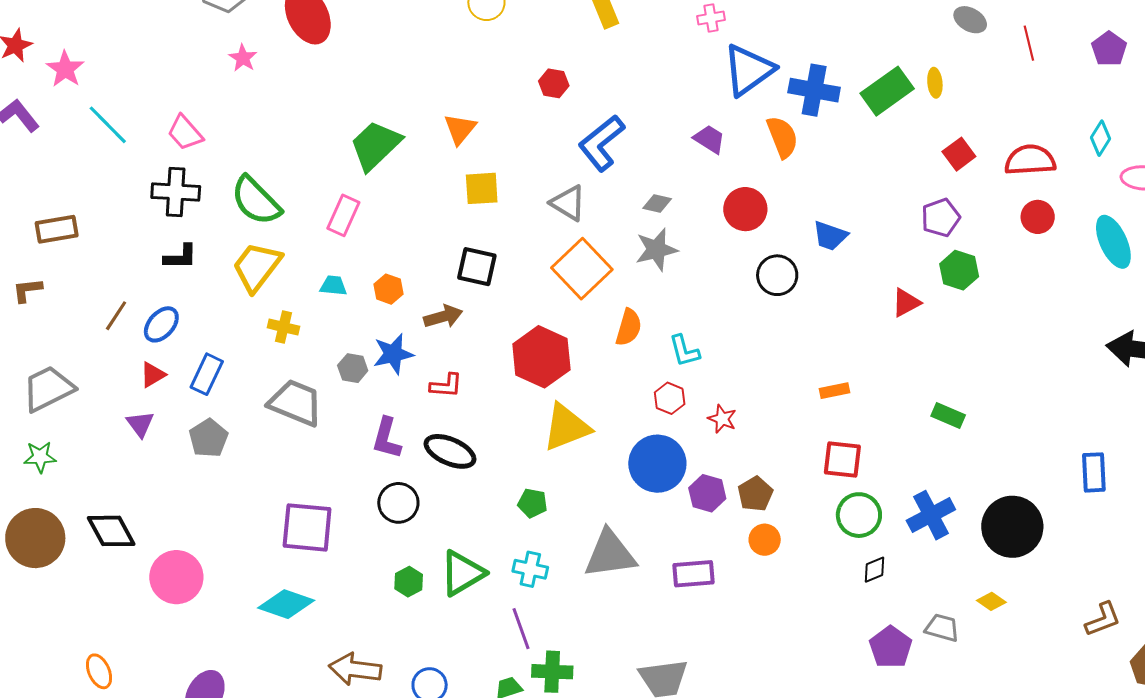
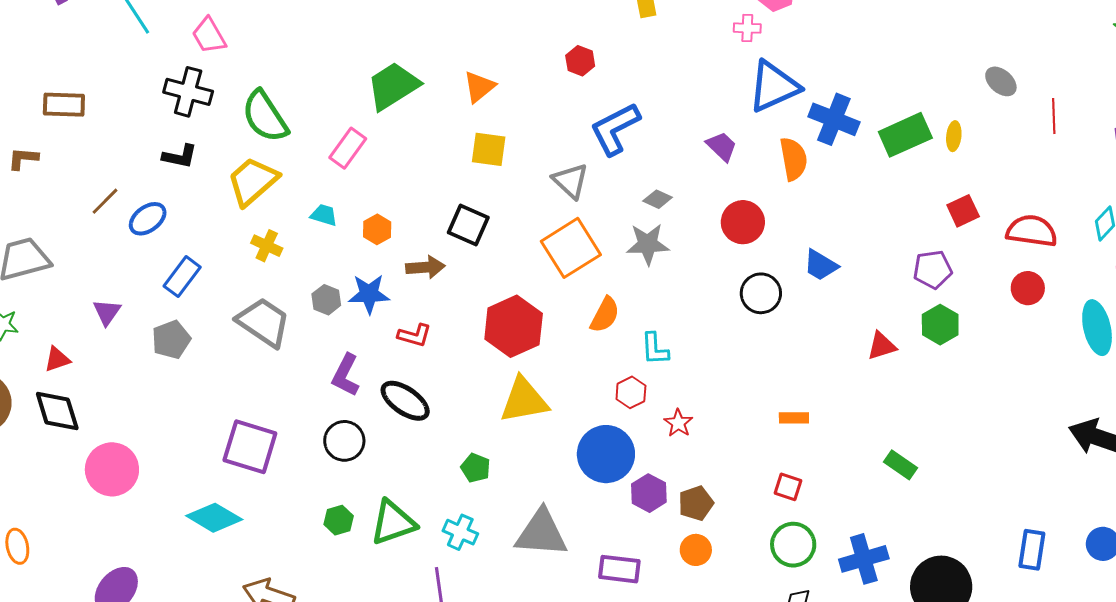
red triangle: (153, 375) -> (57, 359), moved
red square: (842, 459) -> (788, 487), size x0.7

